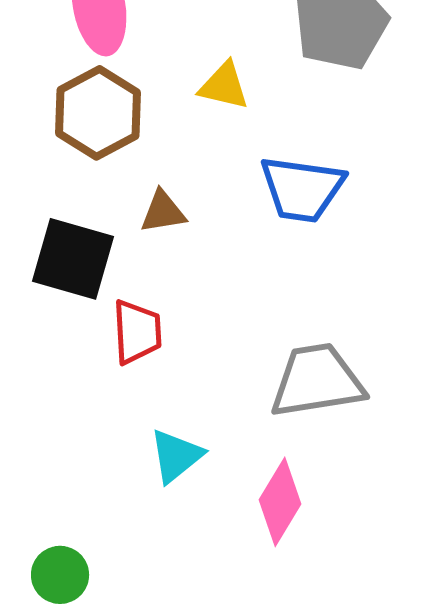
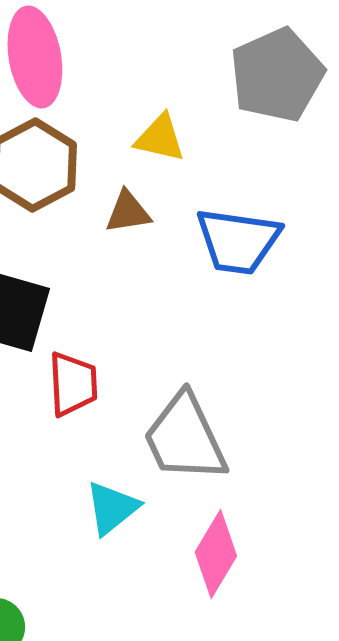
brown triangle: (163, 212) -> (128, 212), moved
gray trapezoid: (317, 381) -> (185, 438), moved, turned -106

